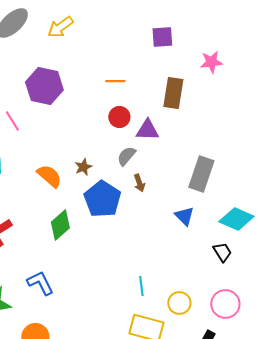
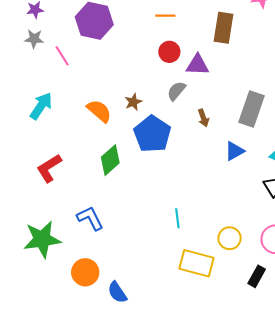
brown arrow: (139, 183) -> (203, 118), moved
blue triangle: (184, 216) -> (235, 151), turned 45
cyan line: (141, 286) -> (177, 218), moved

